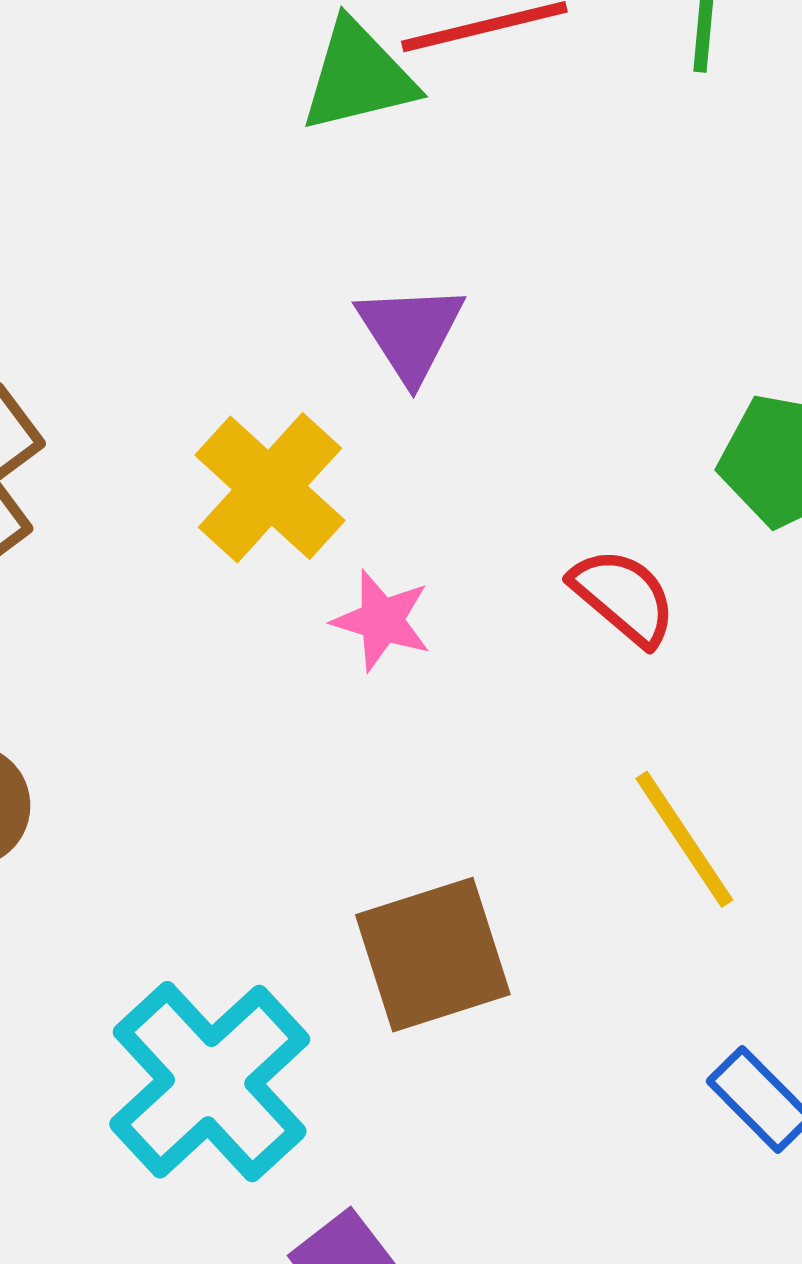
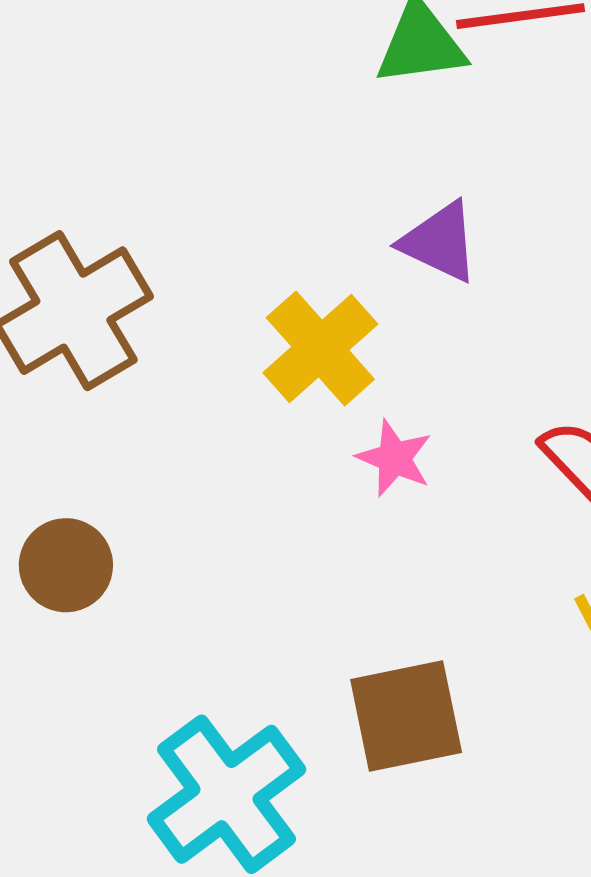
purple triangle: (411, 332) -> (440, 242), turned -38

